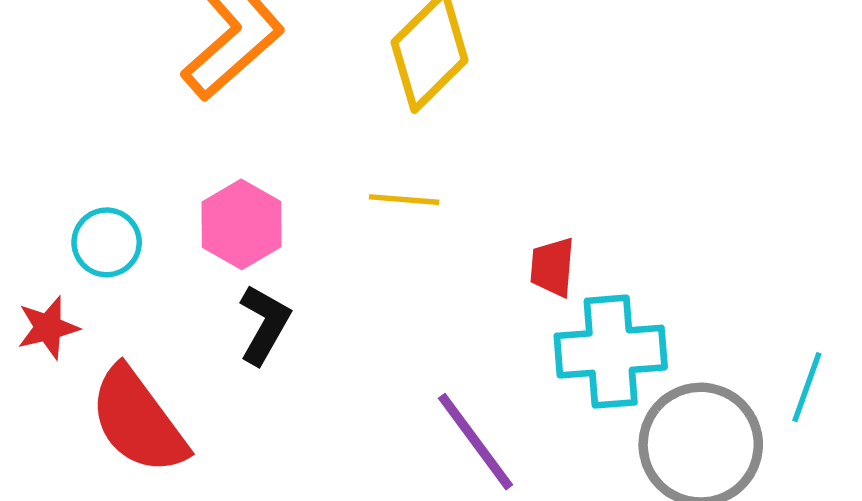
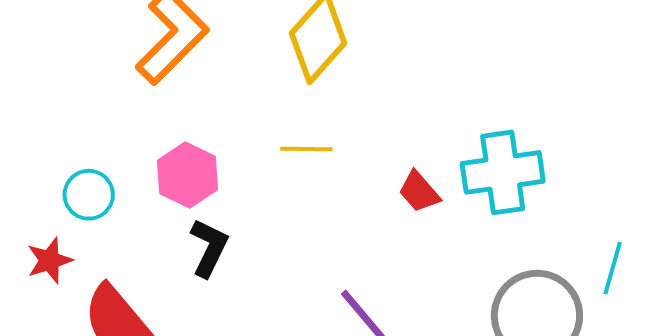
red trapezoid: (552, 267) -> (419, 192), turned -42
cyan cross: (611, 352) -> (503, 172), moved

